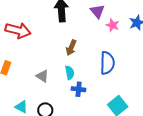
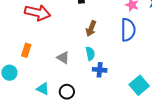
blue semicircle: (107, 63) -> (128, 30), moved

